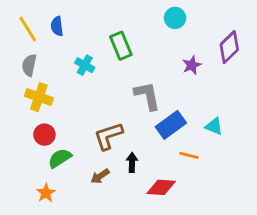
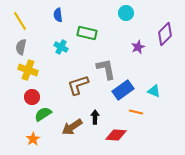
blue semicircle: (57, 26) -> (58, 15), moved
green rectangle: (121, 46) -> (87, 33), turned -54
brown L-shape: (108, 136) -> (78, 85), moved
brown arrow: (100, 176) -> (72, 127), size x1.5

